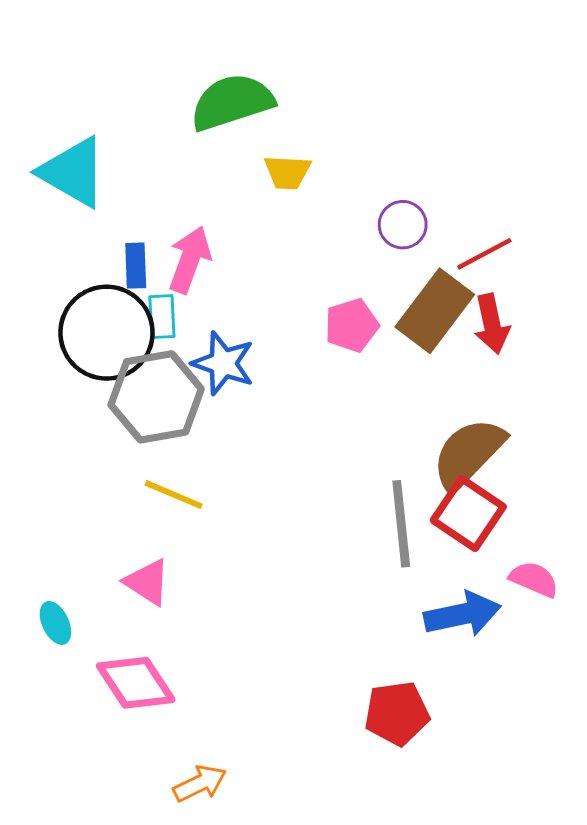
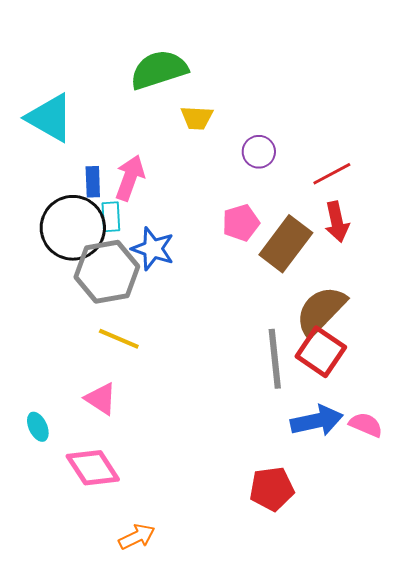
purple circle: (403, 225) -> (259, 152), moved
brown rectangle: (435, 311) -> (286, 244), moved
pink semicircle: (534, 579) -> (366, 425), moved

